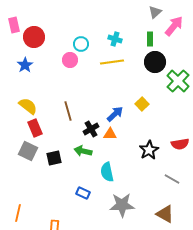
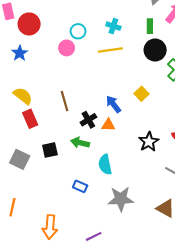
blue arrow: (115, 114) -> (113, 104), turned -84
gray square: (28, 151) -> (20, 159), moved

